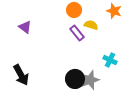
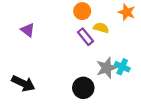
black arrow: (21, 75) -> (23, 83), turned -35
gray star: (90, 80) -> (107, 68), moved

